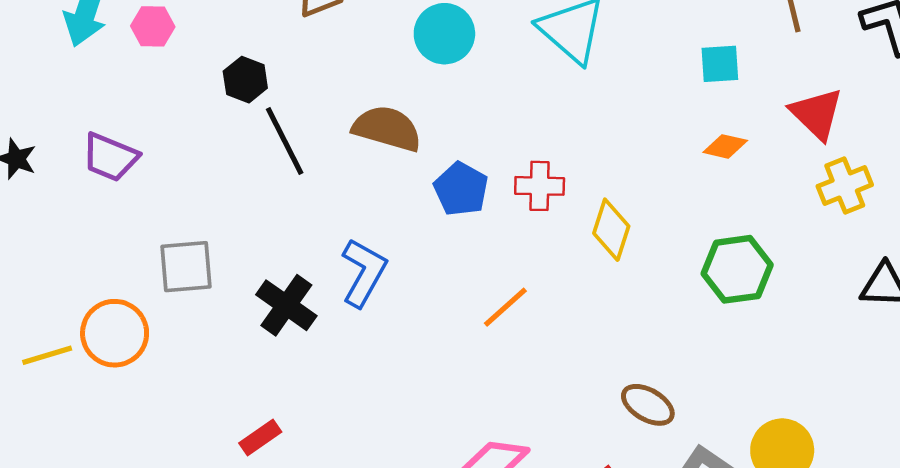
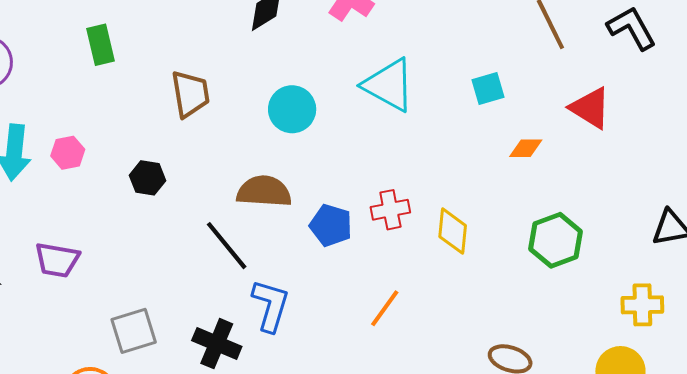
cyan square: (720, 64) -> (488, 89), moved
black line: (285, 141) -> (227, 246), moved
yellow cross: (845, 186) -> (642, 305), moved, turned 33

